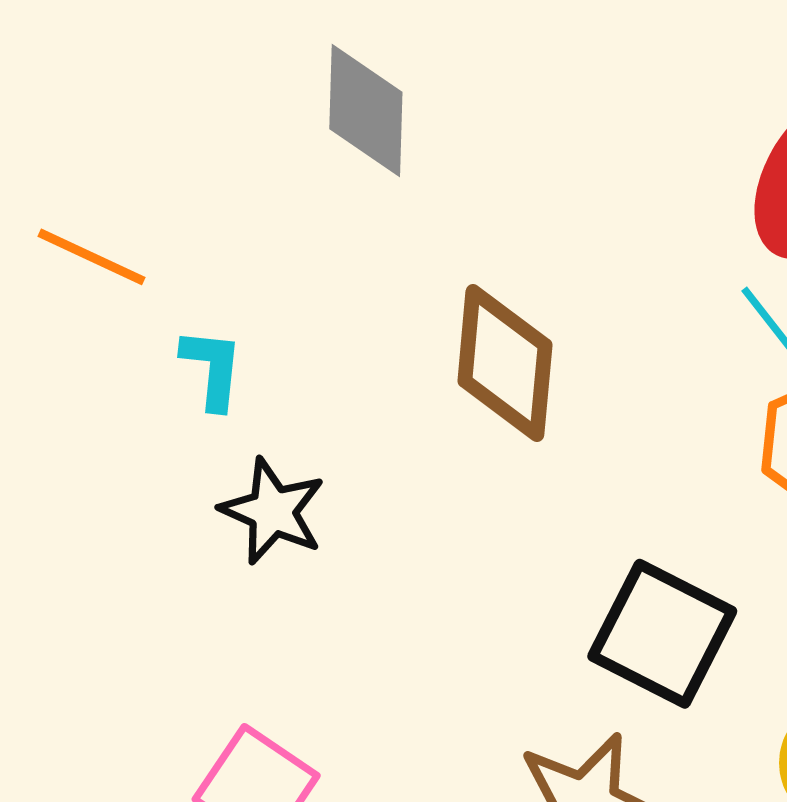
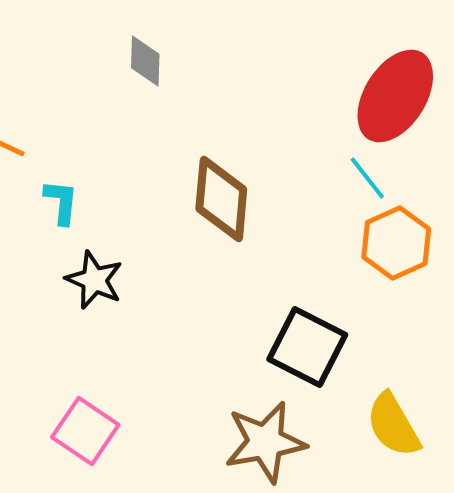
gray diamond: (366, 111) -> (145, 61), size x0.7

